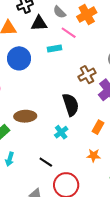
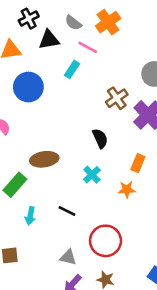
cyan rectangle: (54, 48) -> (72, 69), turned -40
black semicircle: (71, 105) -> (100, 138), size x0.7
orange star: (94, 155) -> (127, 190), moved
black line: (46, 162) -> (67, 211), moved

